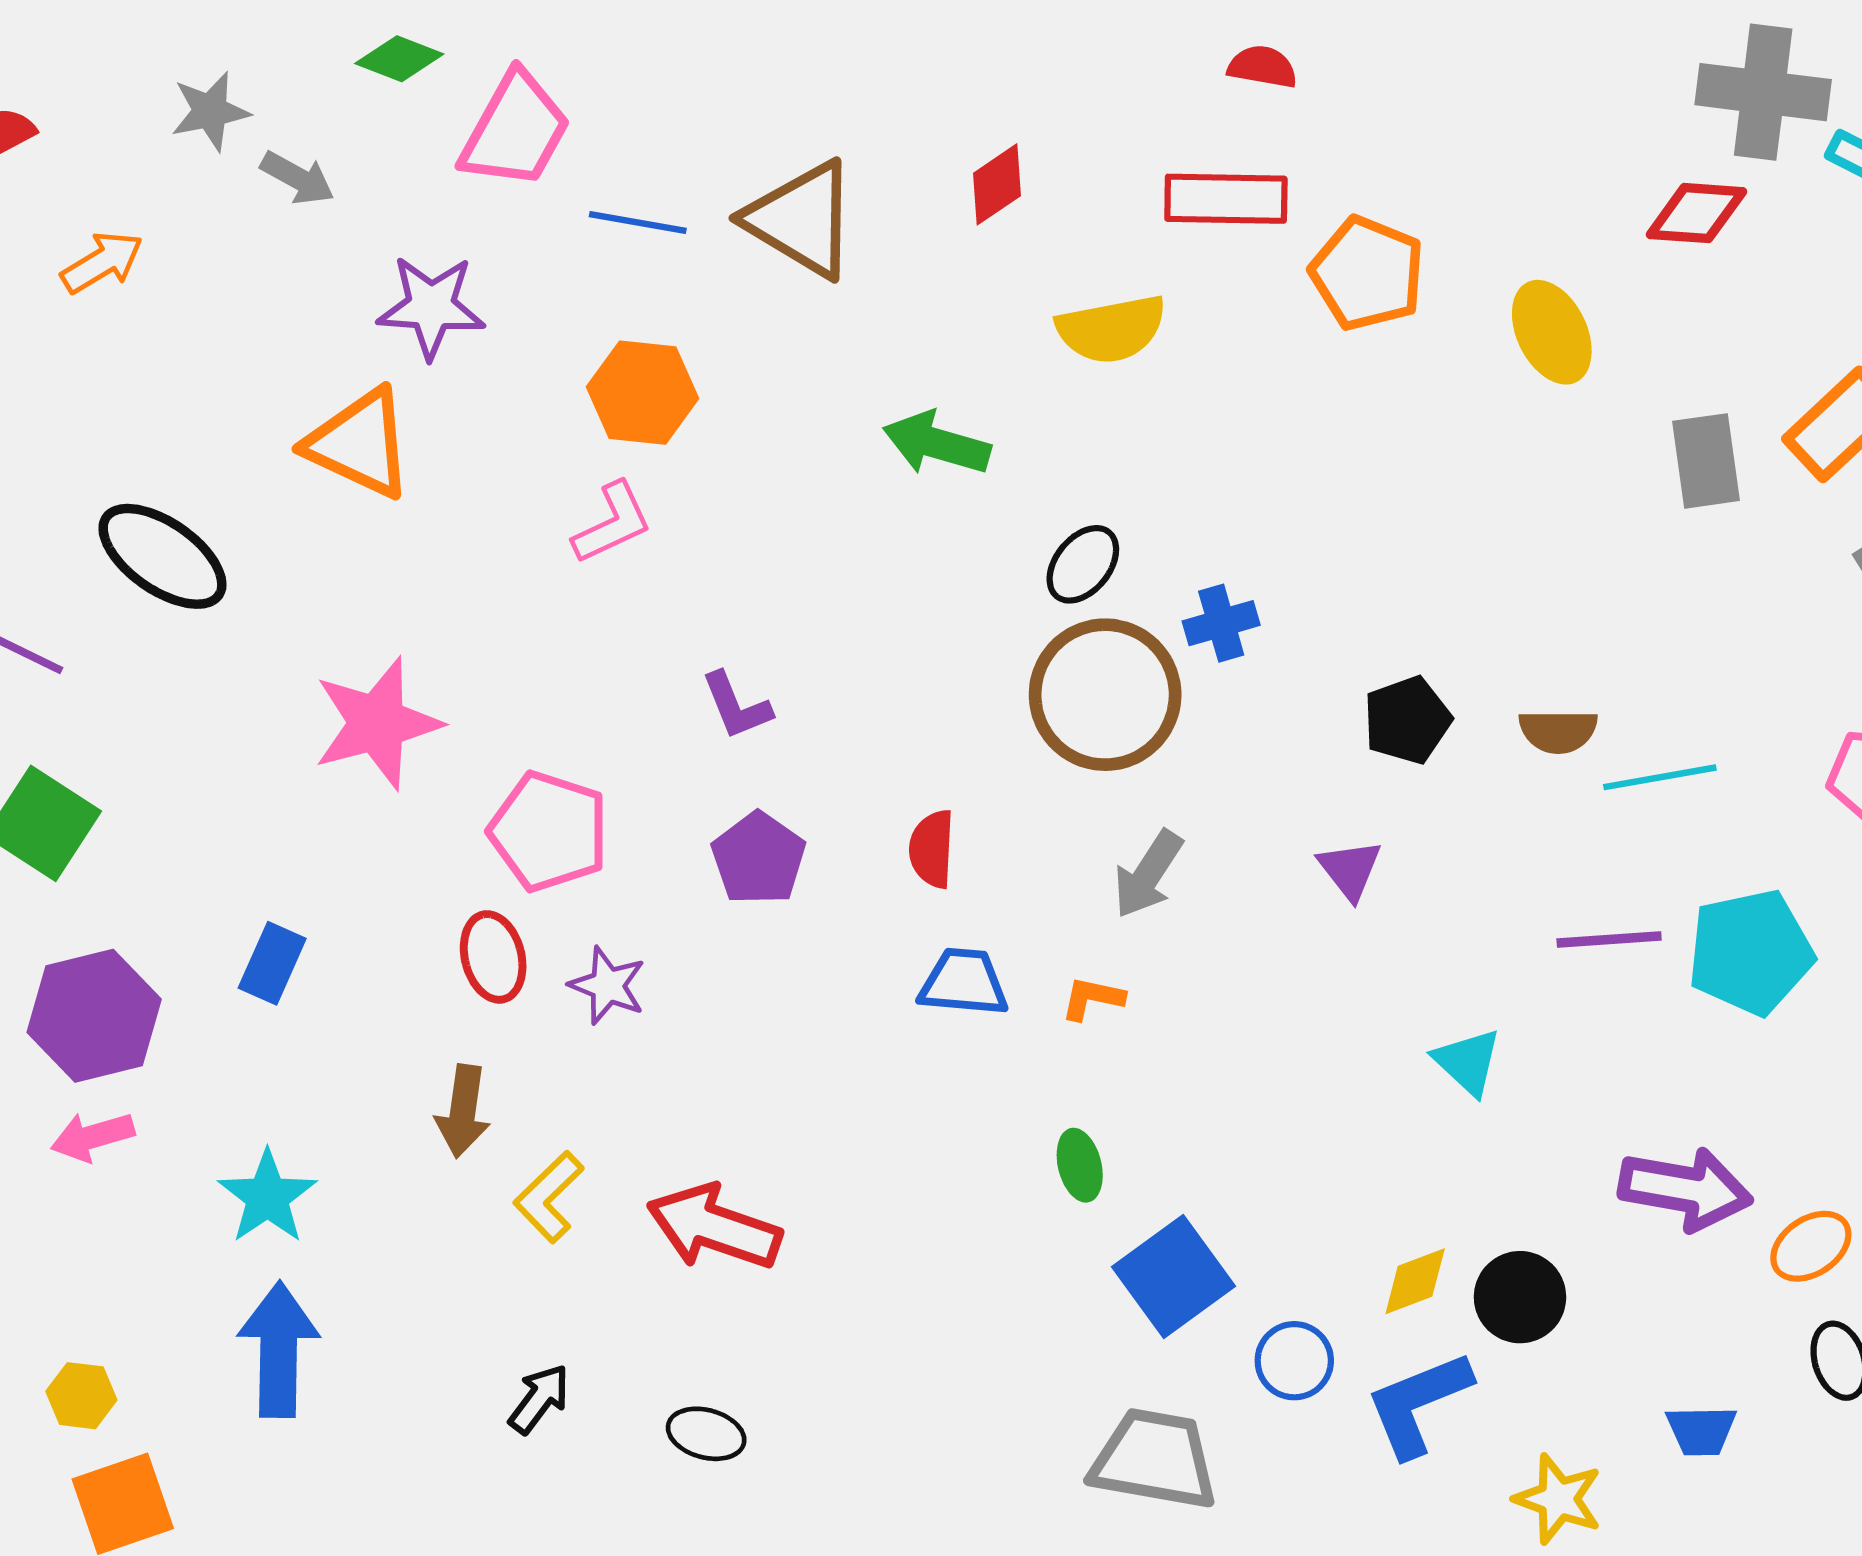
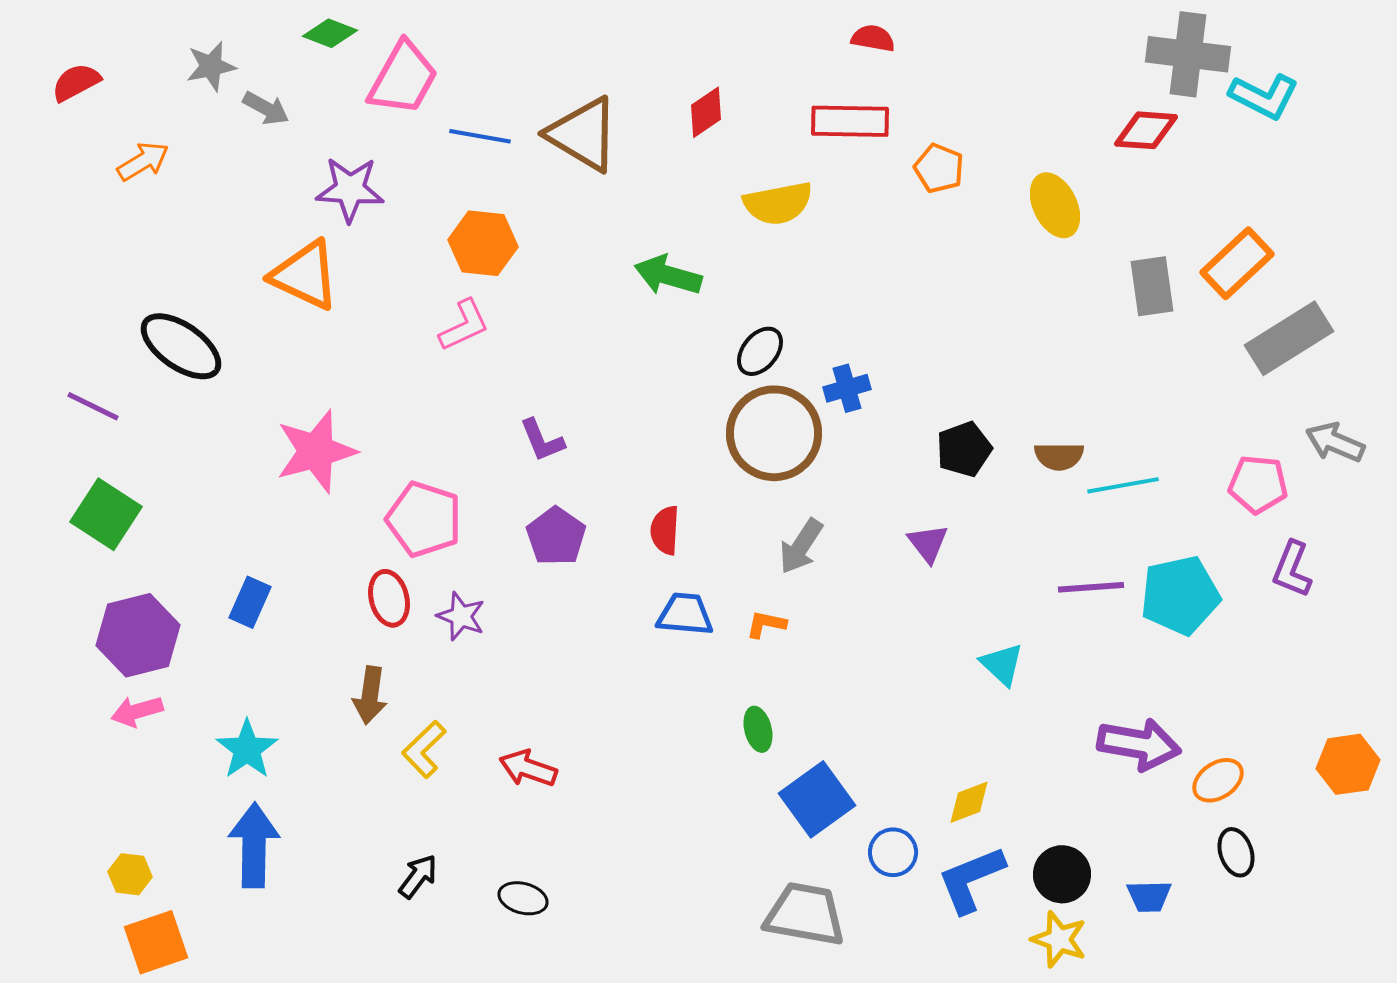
orange pentagon: (1367, 273) -> (939, 168), size x0.7
red arrow: (714, 1227) -> (528, 768), size x0.7
black circle: (1520, 1297) -> (1062, 874), moved

